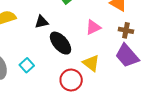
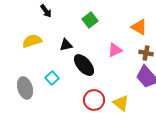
yellow triangle: (91, 63) -> (121, 103), moved
cyan square: (27, 65) -> (52, 78), moved

